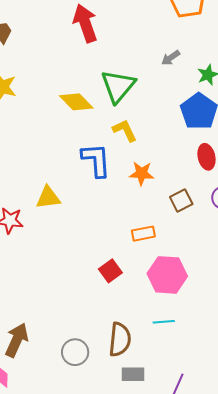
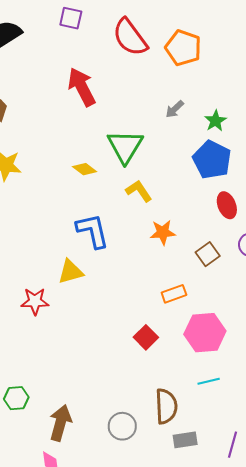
yellow diamond: (76, 102) -> (85, 169), size x0.7
blue L-shape: (96, 160) -> (93, 231), moved

